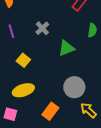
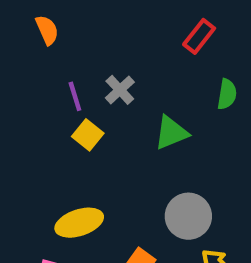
purple line: (11, 31) -> (75, 96), moved
yellow square: (23, 60) -> (88, 135), moved

